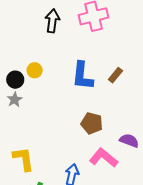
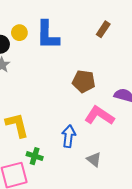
blue L-shape: (82, 76) -> (48, 35), moved

